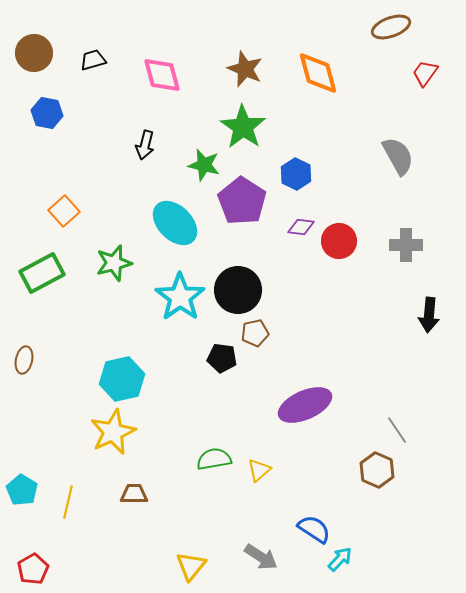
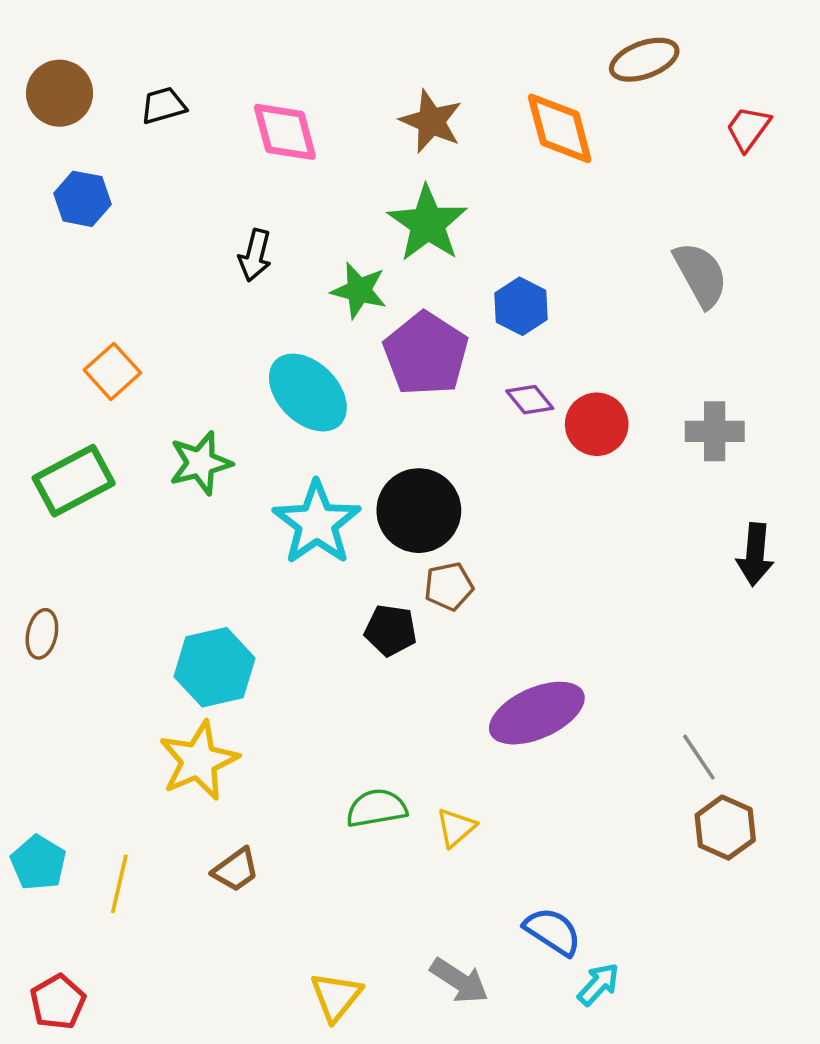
brown ellipse: (391, 27) -> (644, 60), moved
purple diamond: (301, 227) -> (530, 400), turned 44
brown hexagon: (377, 470) -> (725, 828), moved
brown trapezoid: (134, 494) -> (236, 870), turned 144

